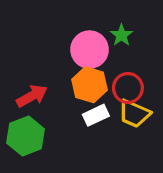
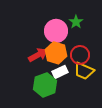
red arrow: (32, 96) -> (38, 55), moved
green hexagon: (26, 136) -> (45, 85), moved

